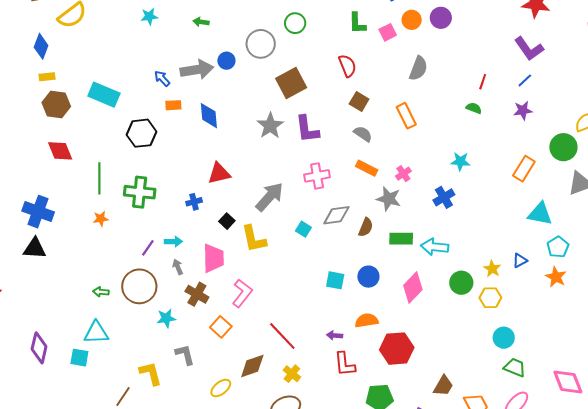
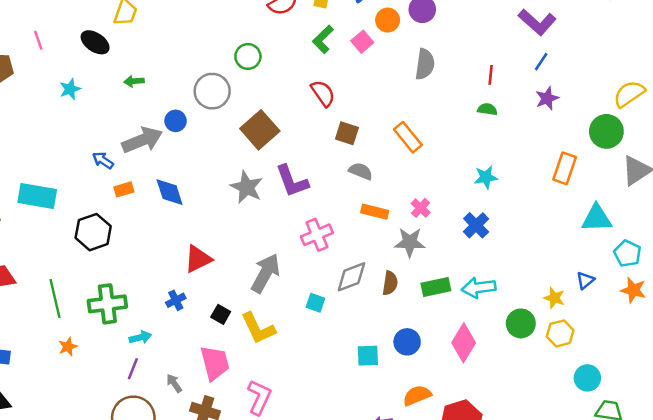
green L-shape: (357, 23) -> (323, 39), turned 60
gray semicircle: (418, 68) -> (425, 64), moved
cyan arrow: (173, 242) -> (140, 337), moved

